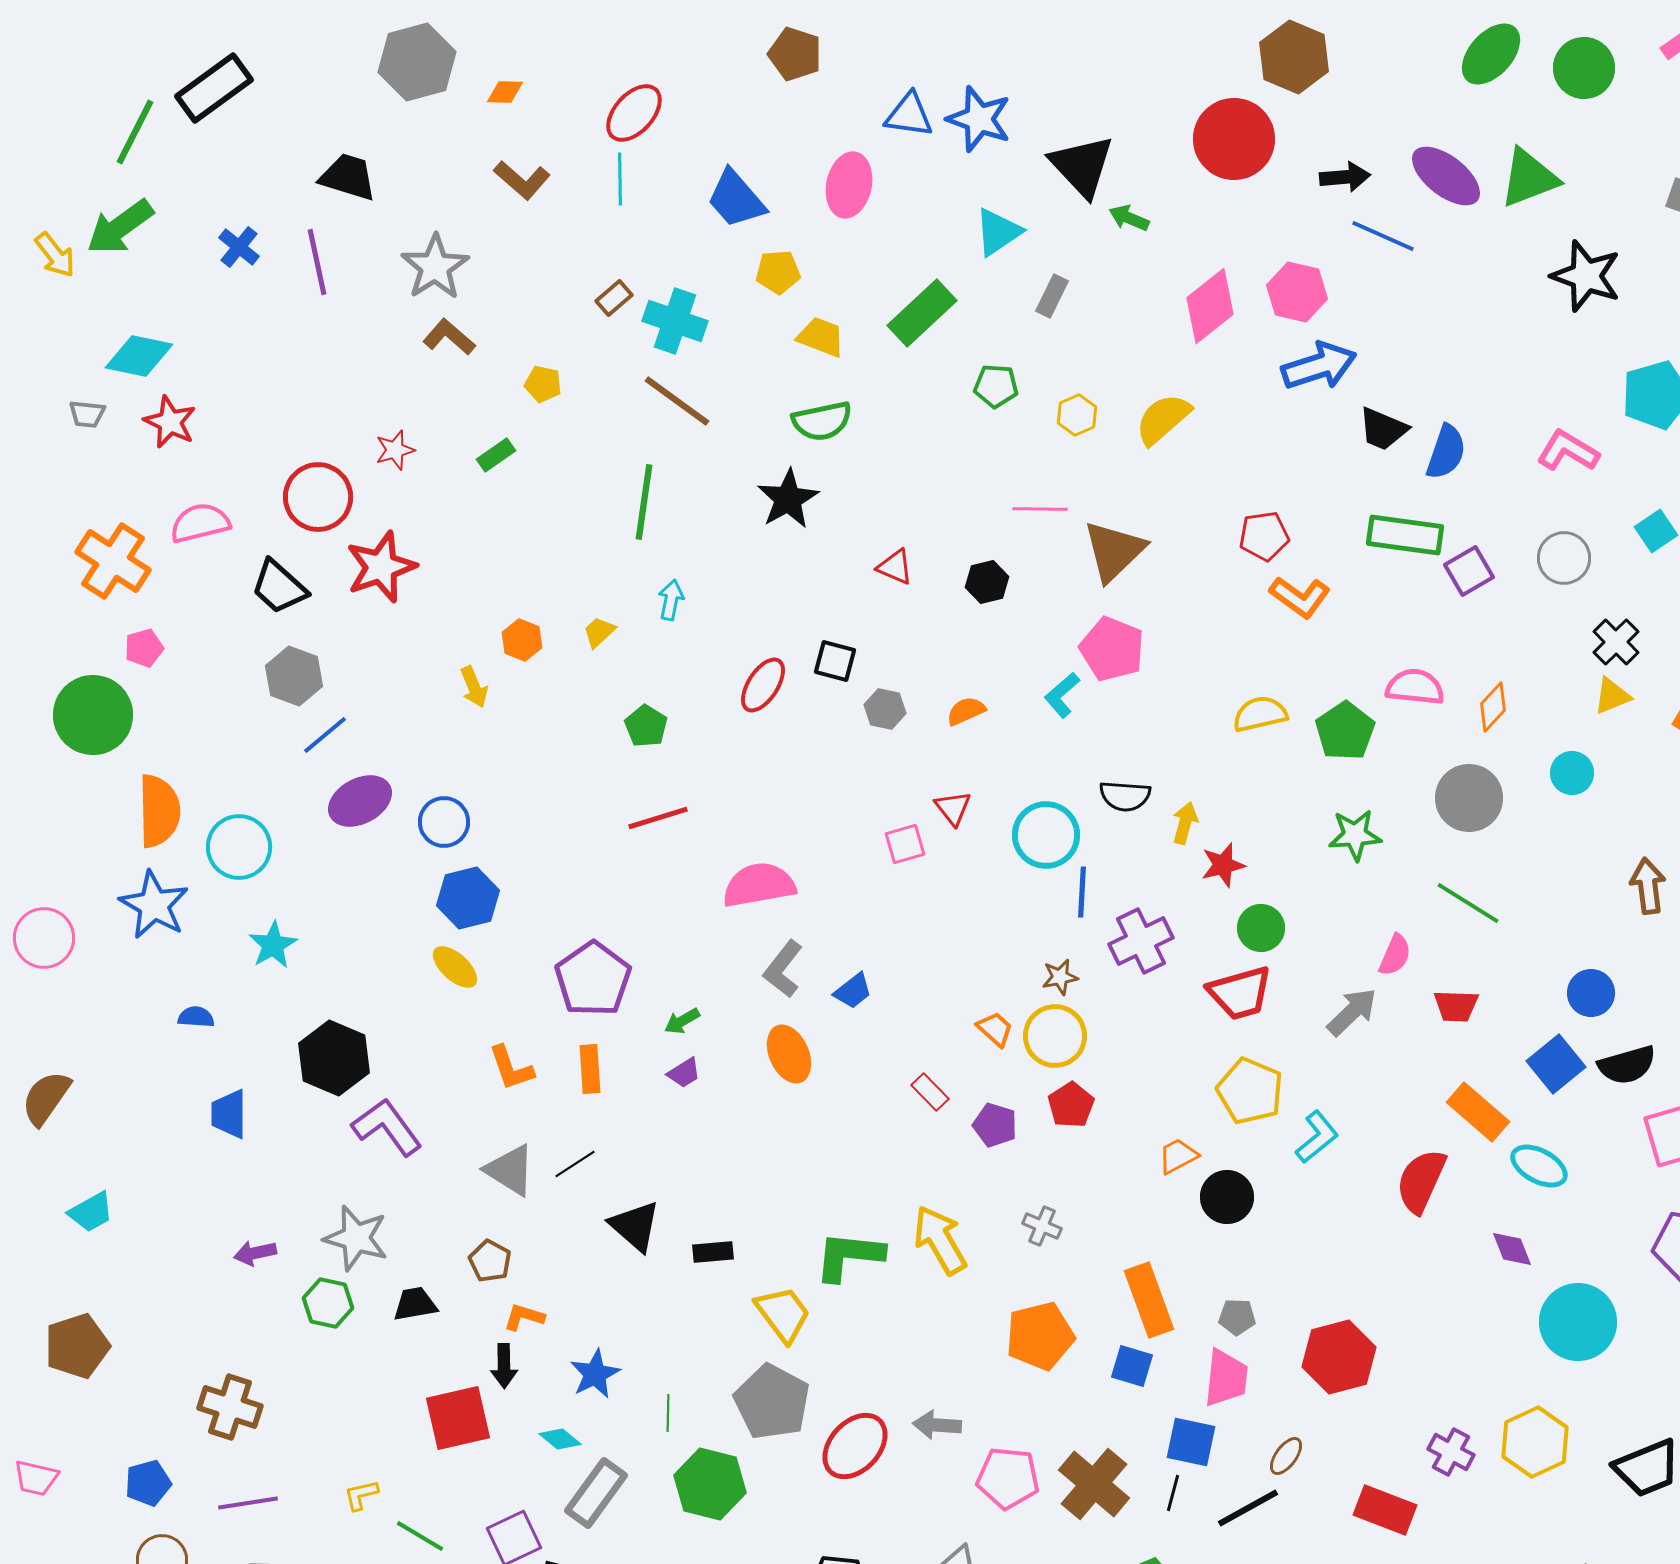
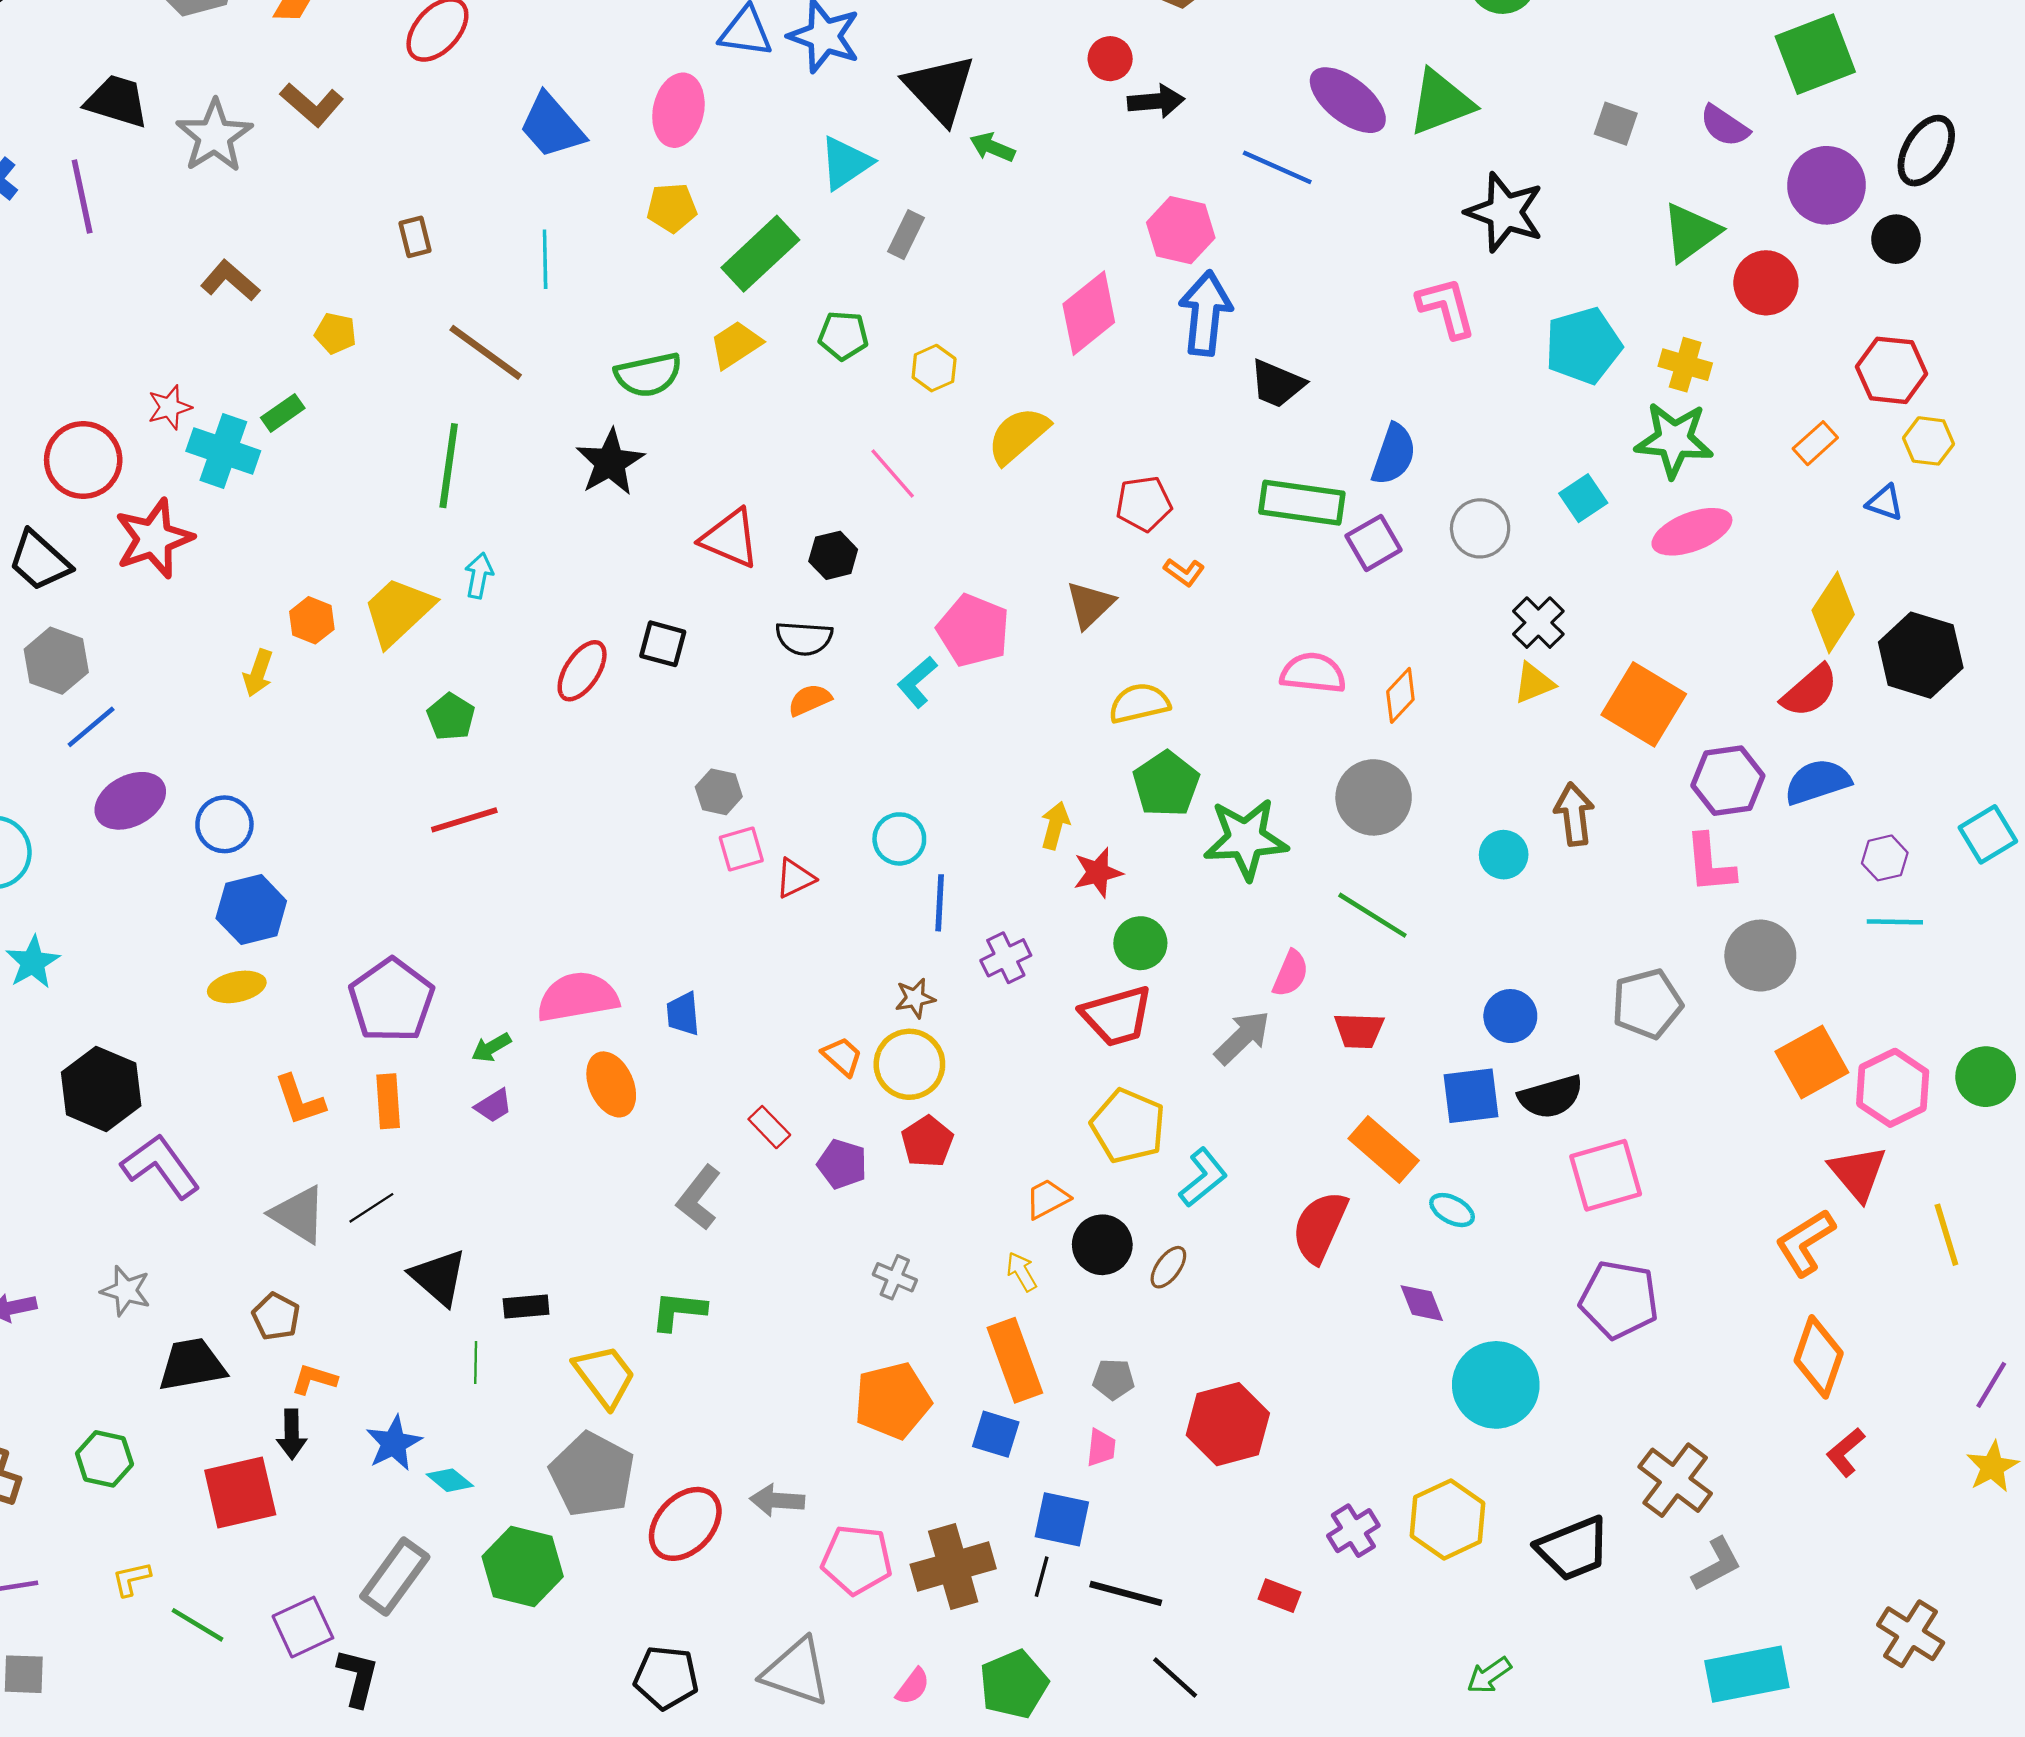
red circle: (1234, 139) -> (1110, 59), size x0.5
black arrow: (1345, 177) -> (1156, 101), moved
cyan line: (620, 179) -> (545, 259), moved
gray star: (435, 267) -> (214, 136), moved
yellow pentagon: (778, 272) -> (672, 208), moved
brown rectangle: (614, 298) -> (415, 237), turned -63
pink diamond: (1210, 306) -> (1089, 313), moved
cyan cross: (675, 321) -> (223, 451), moved
yellow trapezoid: (821, 337) -> (736, 345), moved, turned -54
blue arrow: (1319, 366) -> (1205, 313), turned -66
yellow semicircle: (1163, 419) -> (1018, 435), moved
pink L-shape: (1568, 451) -> (1446, 308), moved, turned 44
blue semicircle: (1446, 452) -> (1394, 454), moved
pink line: (1040, 509) -> (893, 473), turned 48
brown triangle: (1114, 551) -> (1090, 605), moved, size x0.7
red triangle: (895, 567) -> (730, 538), size x1.5
orange L-shape: (1300, 597) -> (1184, 572), size x0.6
yellow trapezoid: (599, 632) -> (398, 611), size x2.0
yellow arrow: (474, 687) -> (258, 673), turned 42
gray hexagon: (885, 709) -> (719, 792), moved
green pentagon: (1345, 731) -> (1166, 784), moved
cyan circle: (1572, 773) -> (1504, 855), moved
black semicircle: (1125, 796) -> (804, 638), moved
red triangle: (953, 808) -> (795, 878), moved, turned 42
cyan circle: (1046, 835) -> (899, 839), size x0.7
green star: (1355, 835) -> (1246, 839), size x1.4
pink semicircle: (759, 885) -> (578, 997), moved
brown arrow: (1648, 886) -> (1574, 814), moved
purple cross: (1141, 941) -> (1006, 958), size x0.7
yellow ellipse: (455, 967) -> (237, 987), turned -54
gray L-shape: (783, 969) -> (699, 1198), moved
blue trapezoid: (853, 991) -> (683, 1014), turned 123
blue square: (1556, 1064) -> (1471, 1096), turned 32
cyan ellipse: (1539, 1166) -> (1452, 1210), size x0.7
gray star: (356, 1238) -> (126, 1291), size x0.7
yellow arrow: (940, 1240) -> (1022, 1272), moved, size x0.5
green L-shape: (849, 1256) -> (678, 1311), size x0.7
green hexagon: (328, 1303) -> (104, 1459), moved
black trapezoid: (415, 1304) -> (192, 1365), size x1.4
pink trapezoid: (1226, 1378) -> (1101, 1448), size x0.6
green line: (668, 1413) -> (476, 1362), moved
cyan diamond: (560, 1439) -> (450, 1480), moved
purple cross: (1451, 1452) -> (1353, 1531), turned 30
brown ellipse: (1286, 1456) -> (1168, 1267), moved
brown cross: (1094, 1484) -> (953, 1567), turned 34
black line: (1248, 1508) -> (1126, 1593), turned 44
red rectangle: (1385, 1510) -> (1279, 1596), size x0.6

